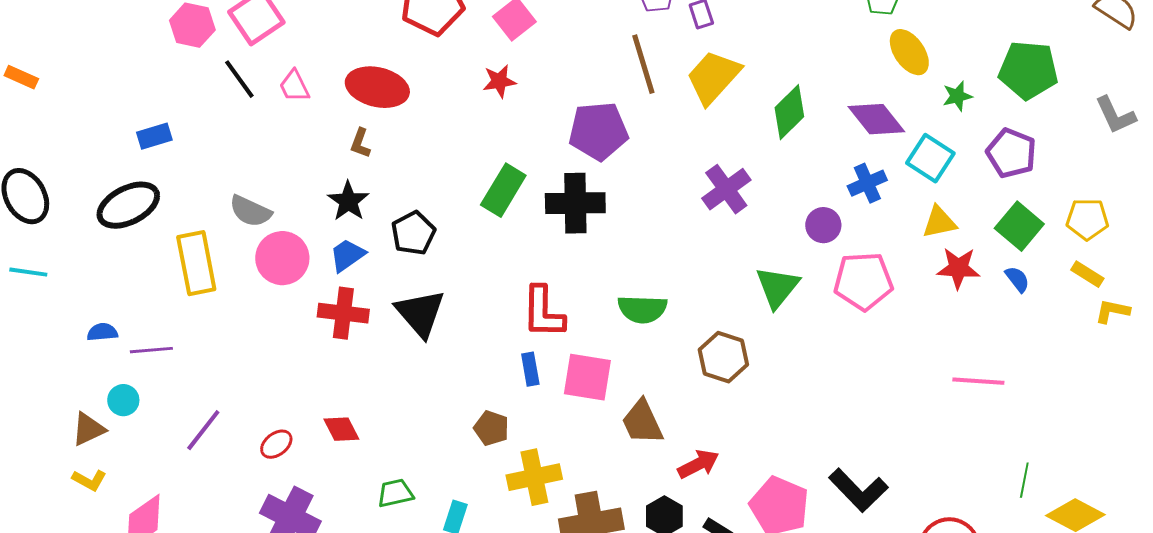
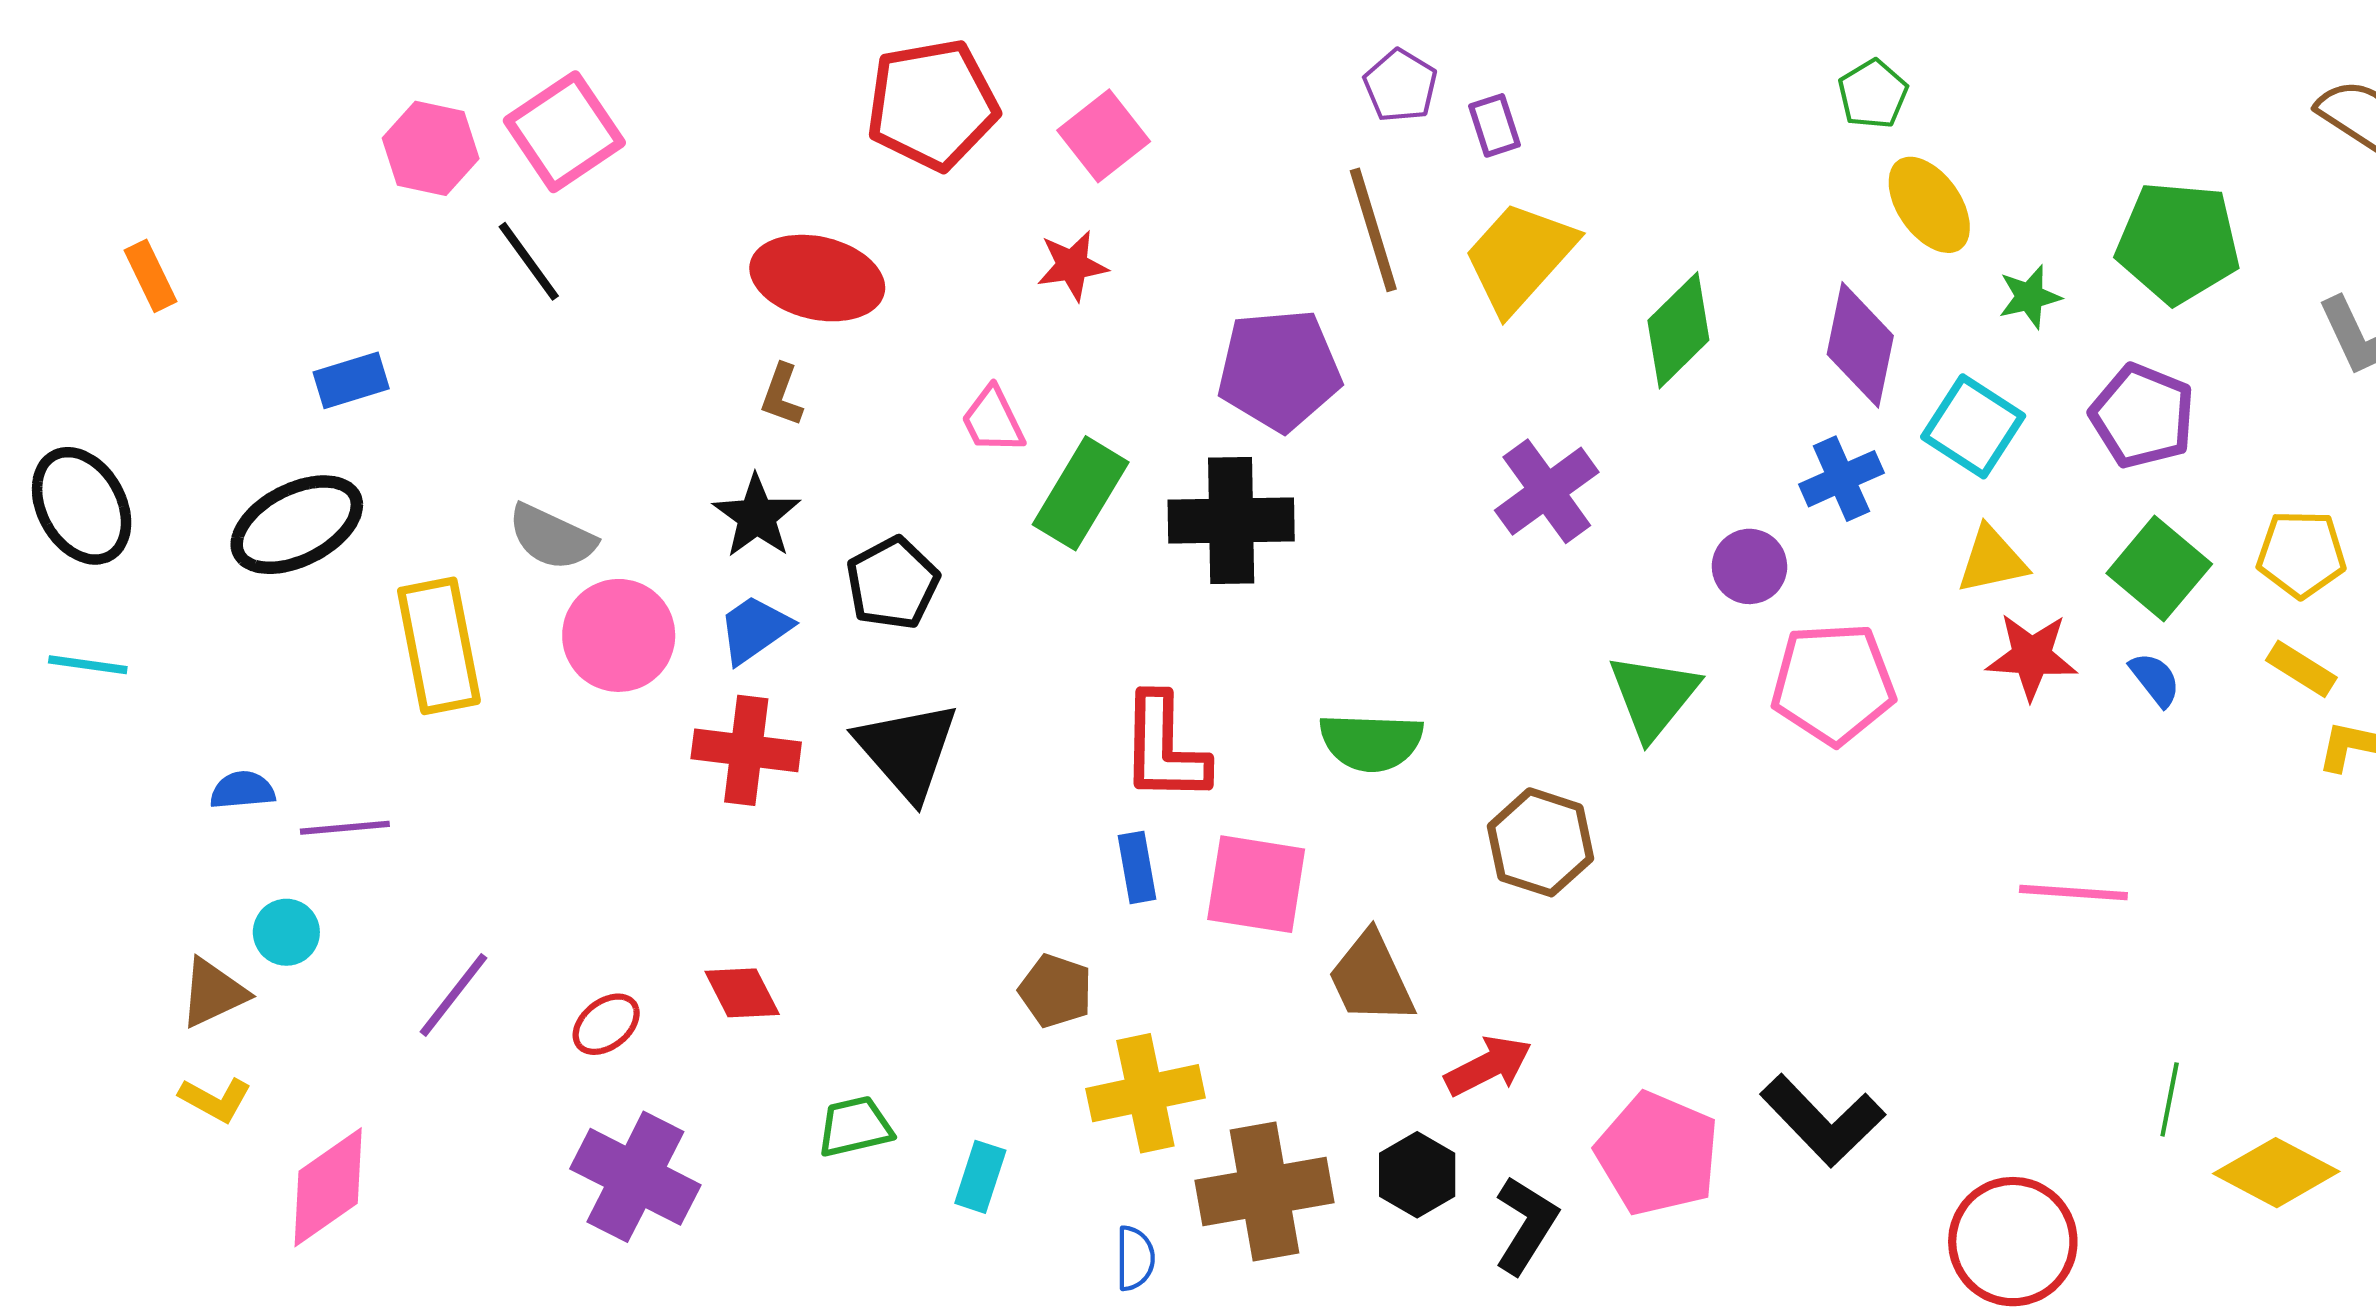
orange rectangle: (21, 77) -> (150, 276), moved, turned 40
pink trapezoid: (294, 86) -> (993, 420), moved
purple diamond: (876, 119) -> (1860, 345), turned 50

